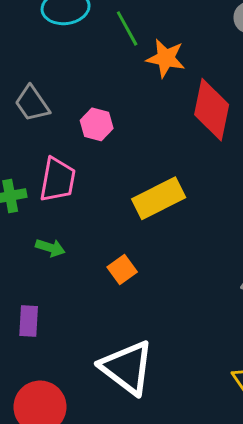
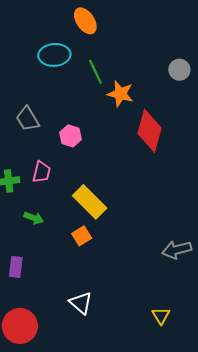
pink trapezoid: (58, 180) -> (42, 172), size x0.7
yellow rectangle: (159, 198) -> (90, 202), moved, turned 68
white triangle: (127, 368) -> (81, 303), size x0.6

